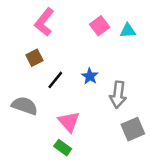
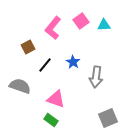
pink L-shape: (44, 22) -> (53, 28), moved
pink triangle: (69, 122) -> (56, 99), turned -30
gray square: (133, 129) -> (108, 118), moved

